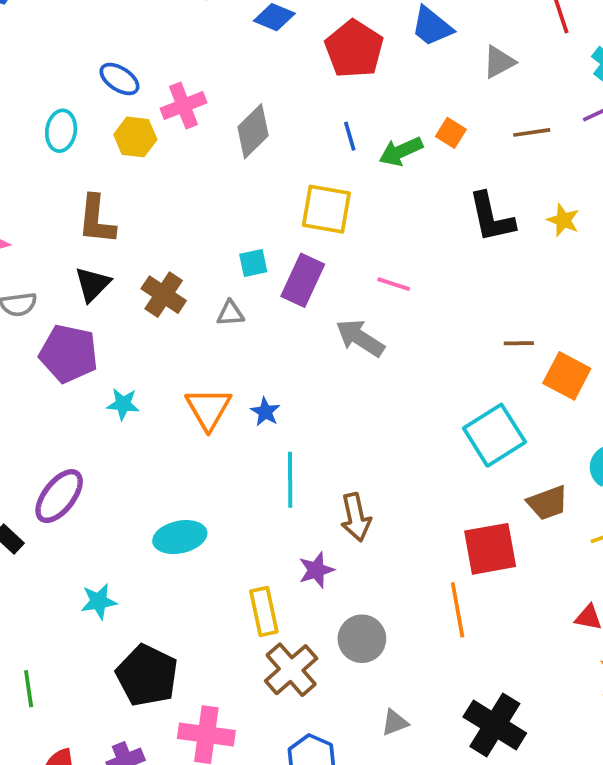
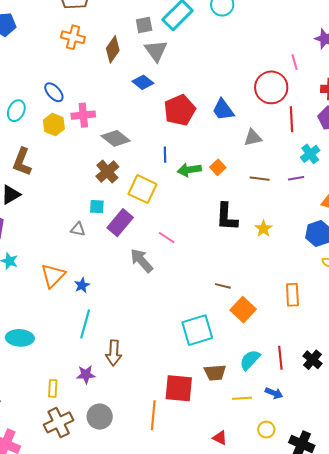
gray diamond: (253, 131) -> (116, 138), turned 68
brown cross: (164, 295) -> (107, 172), moved
yellow rectangle: (264, 611) -> (53, 388), size x0.7

